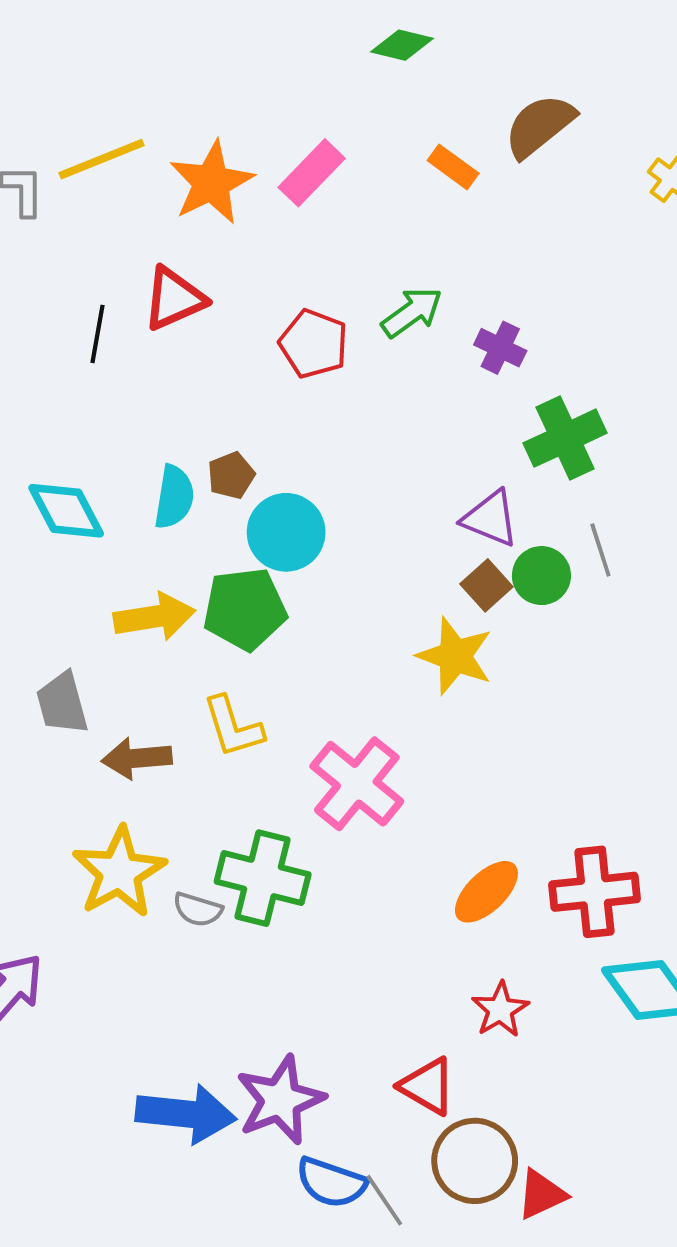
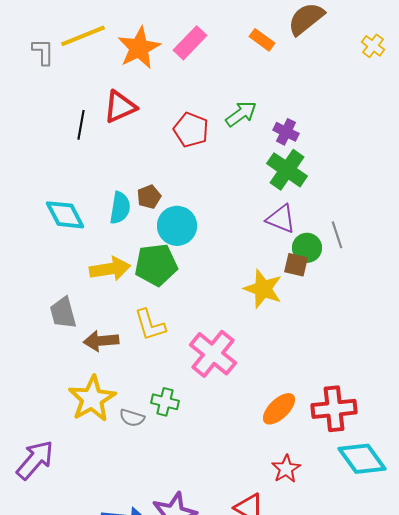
green cross: (565, 438) -> (287, 170), moved, turned -30
brown square: (486, 585) -> (296, 265), moved, turned -35
green cross: (263, 878) -> (165, 402), size x0.6

